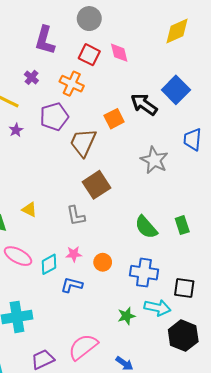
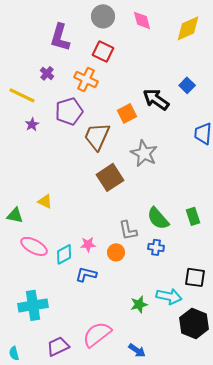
pink diamond: (119, 53) -> (142, 20), moved
blue square: (176, 90) -> (187, 85), size x0.6
gray star: (154, 160) -> (144, 153), moved
gray L-shape: (76, 216) -> (128, 230), moved
blue cross: (144, 273) -> (156, 247), moved, size x0.6

